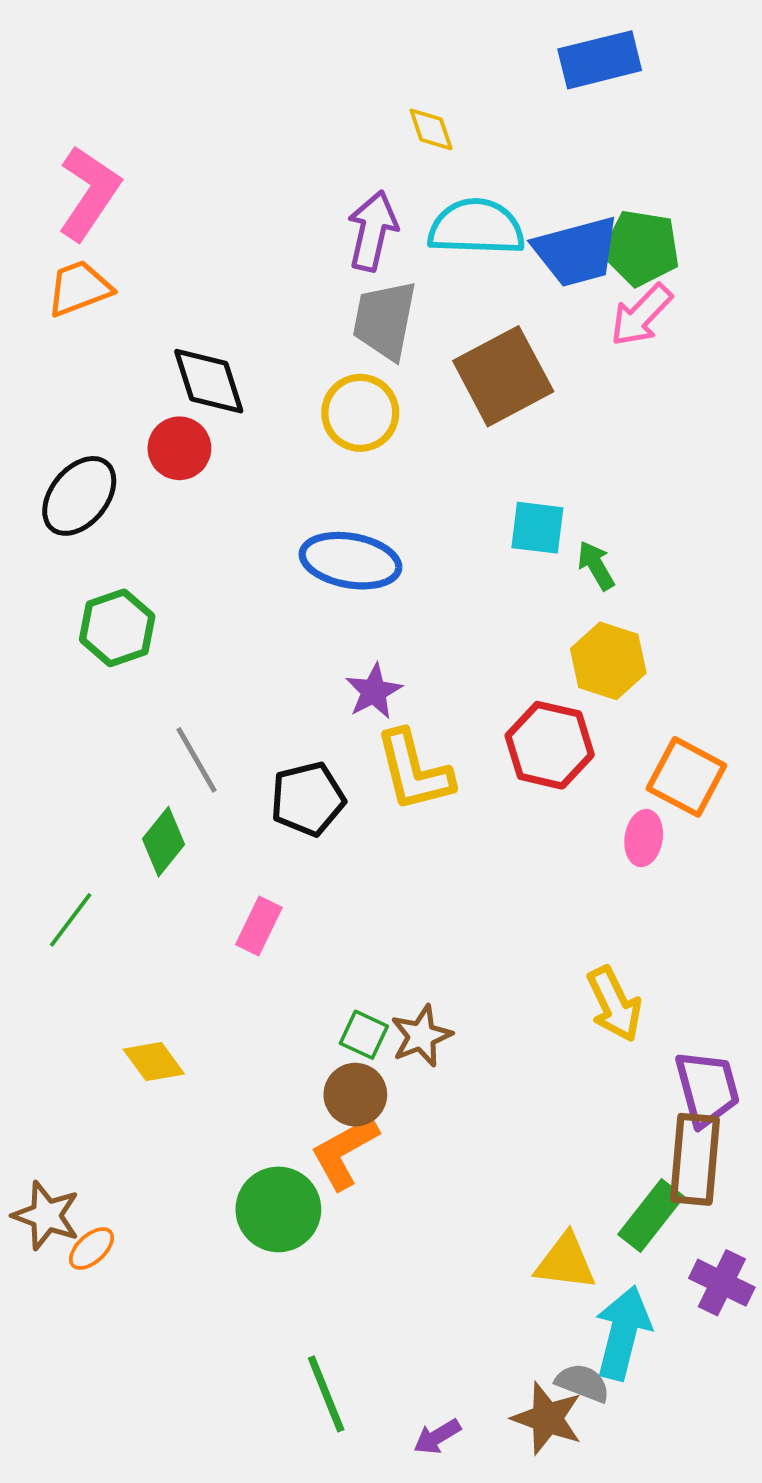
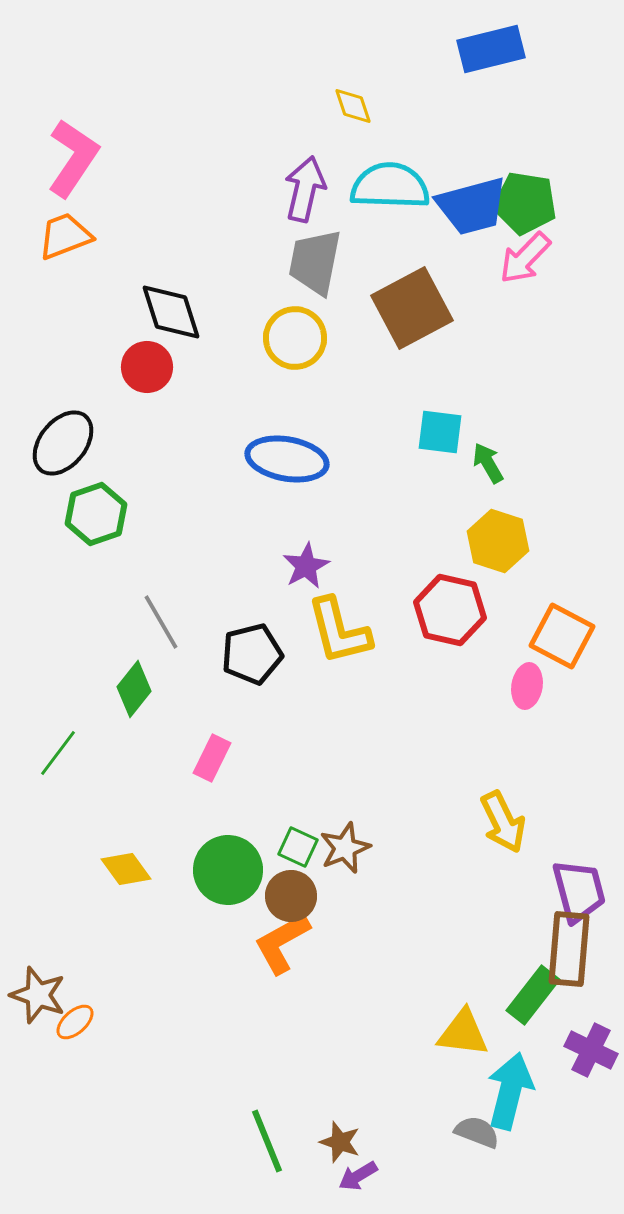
black ellipse: (79, 496) -> (63, 443), moved
green circle: (278, 1209) -> (228, 870), moved
brown star: (547, 1418) -> (340, 1142), moved, size x0.7

